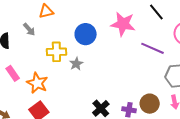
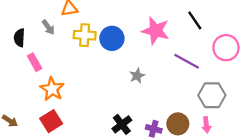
yellow cross: (56, 52) -> (85, 35), moved
gray star: (76, 64) -> (137, 76), moved
pink rectangle: (13, 73) -> (35, 62), moved

